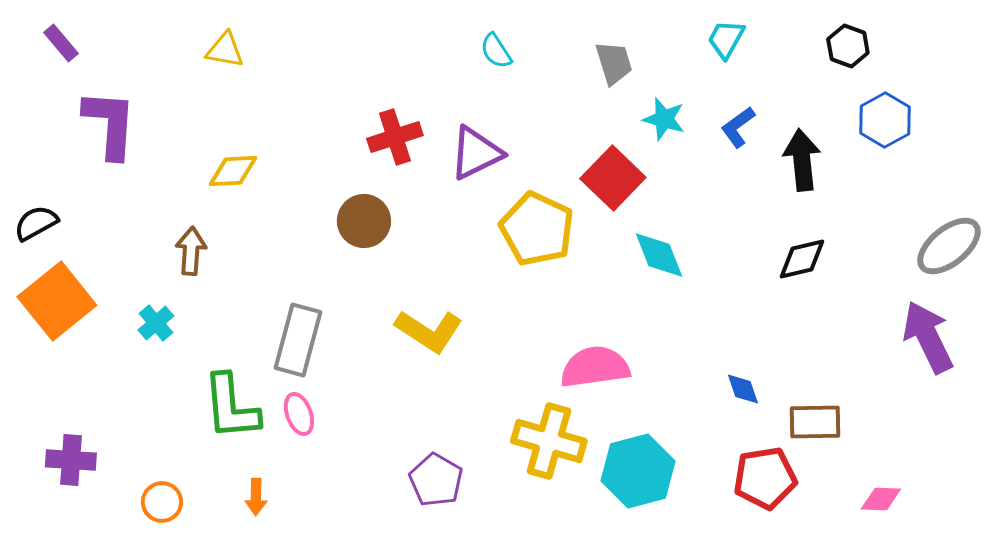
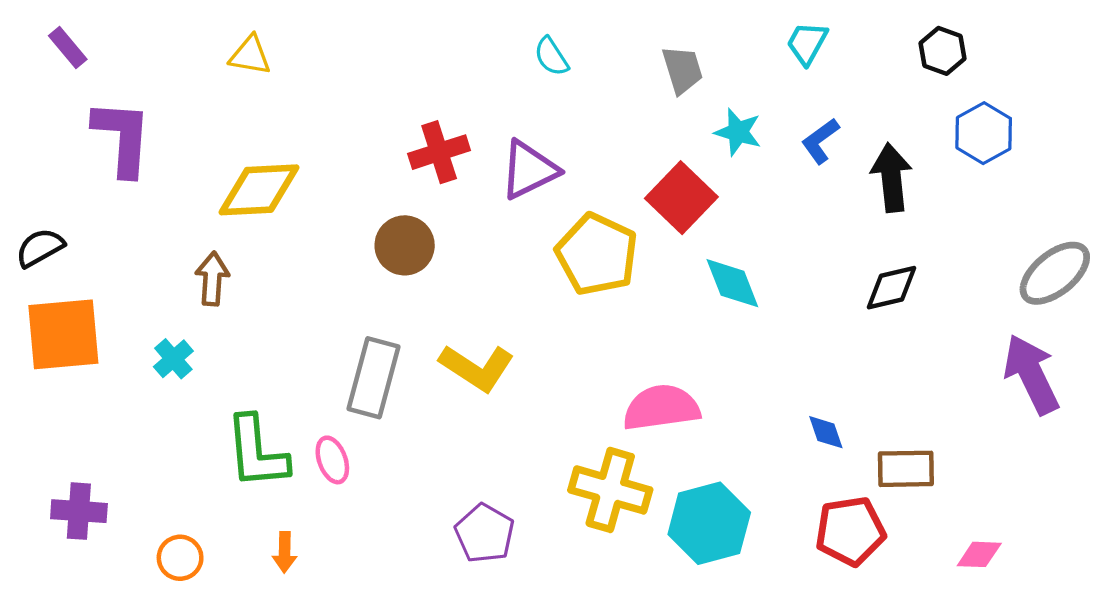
yellow diamond: (233, 171) -> (259, 190), size x1.5
orange square: (57, 301) -> (63, 334), turned 34
gray rectangle: (298, 340) -> (373, 378), moved

